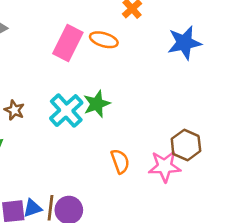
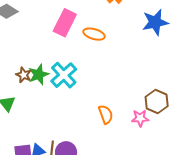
orange ellipse: (104, 40) -> (94, 34), moved
green star: (97, 104) -> (39, 74), moved
pink star: (165, 166) -> (140, 118), size x0.7

